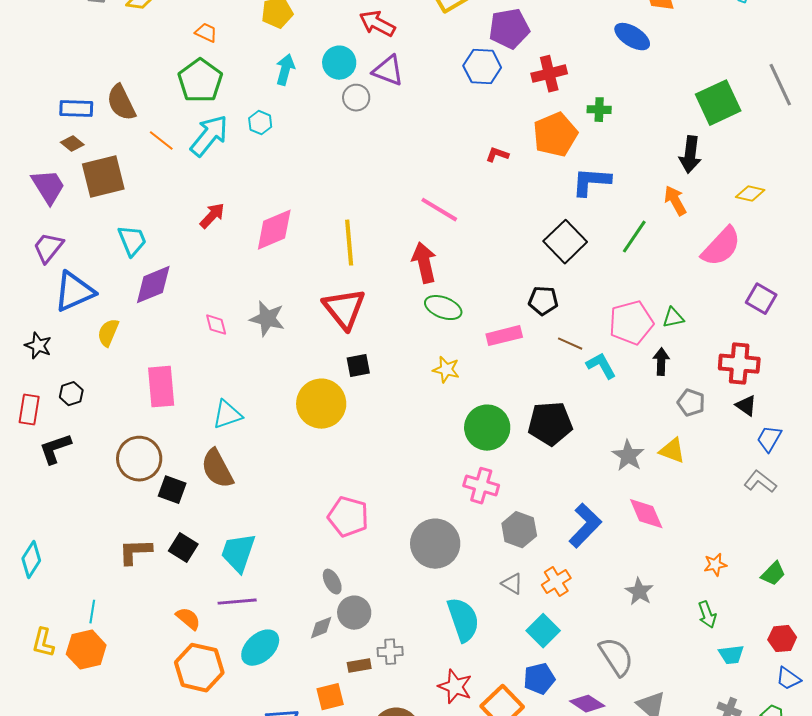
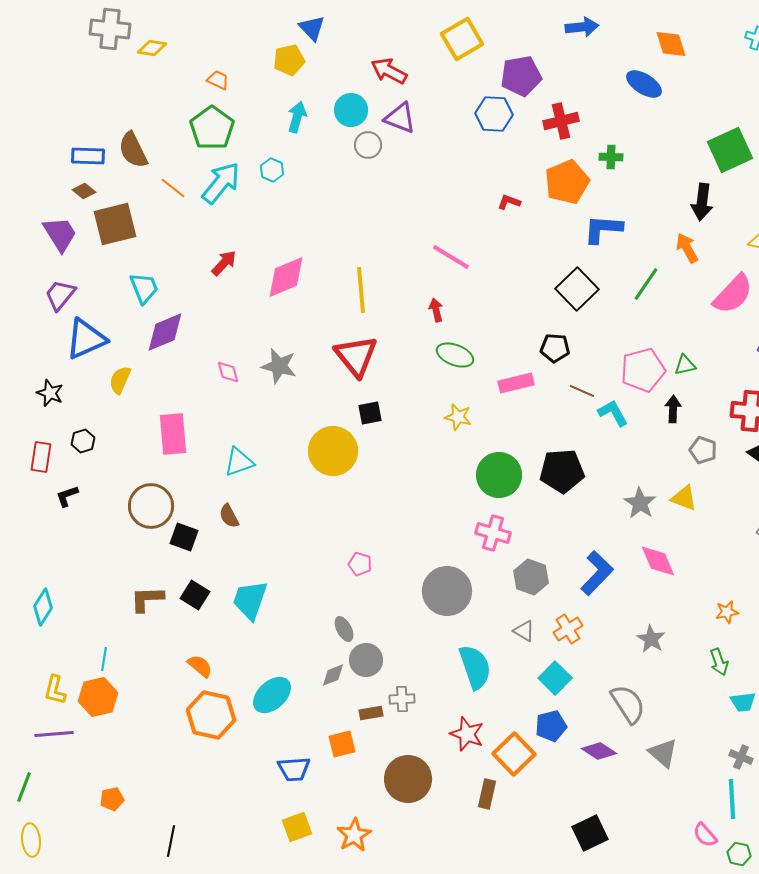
red arrow: (424, 263) -> (436, 310), size x0.6
black L-shape: (55, 449) -> (67, 496), size x0.7
brown semicircle: (217, 469) -> (229, 516), size x0.6
pink pentagon: (348, 517) -> (360, 564), size x0.6
purple line: (237, 602) -> (54, 734), moved

